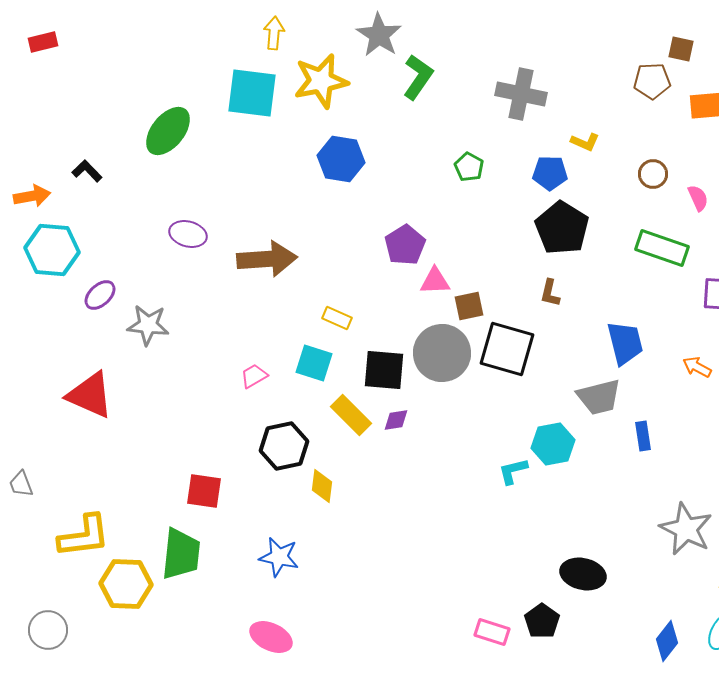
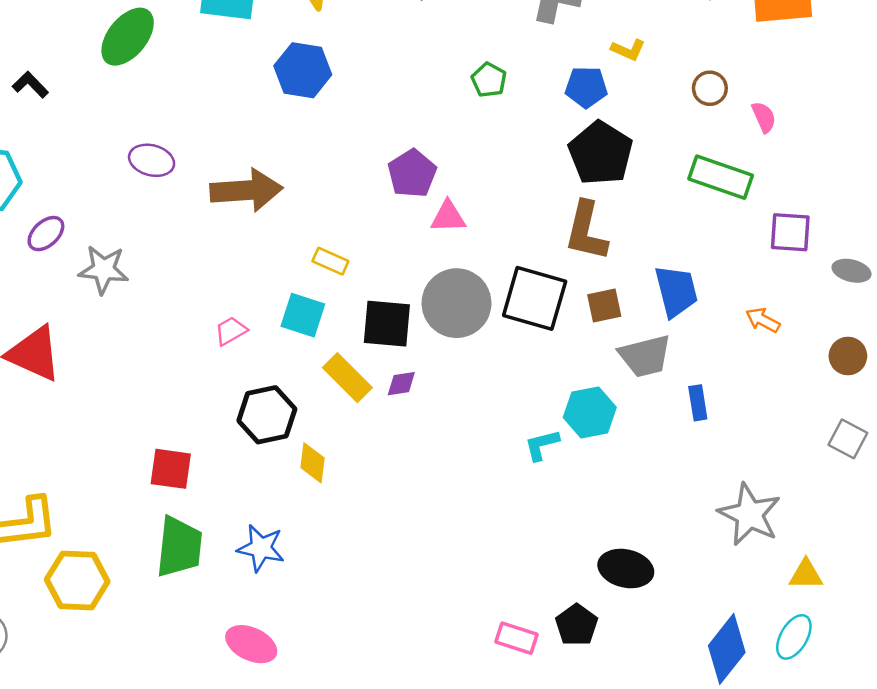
blue hexagon: (341, 159) -> (303, 70), moved
brown L-shape: (550, 293) -> (586, 231), size x1.8
brown square: (469, 306) -> (604, 306), moved
green trapezoid: (181, 554) -> (179, 547), moved
blue diamond: (667, 641) -> (727, 649), size x1.4

